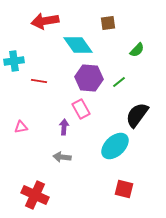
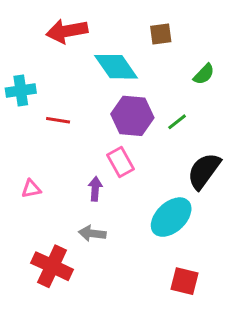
red cross: (35, 195) -> (52, 266), moved

